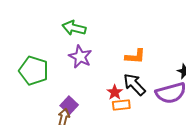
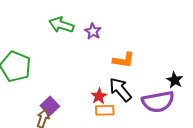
purple star: (80, 57) -> (93, 31), moved, size x0.7

